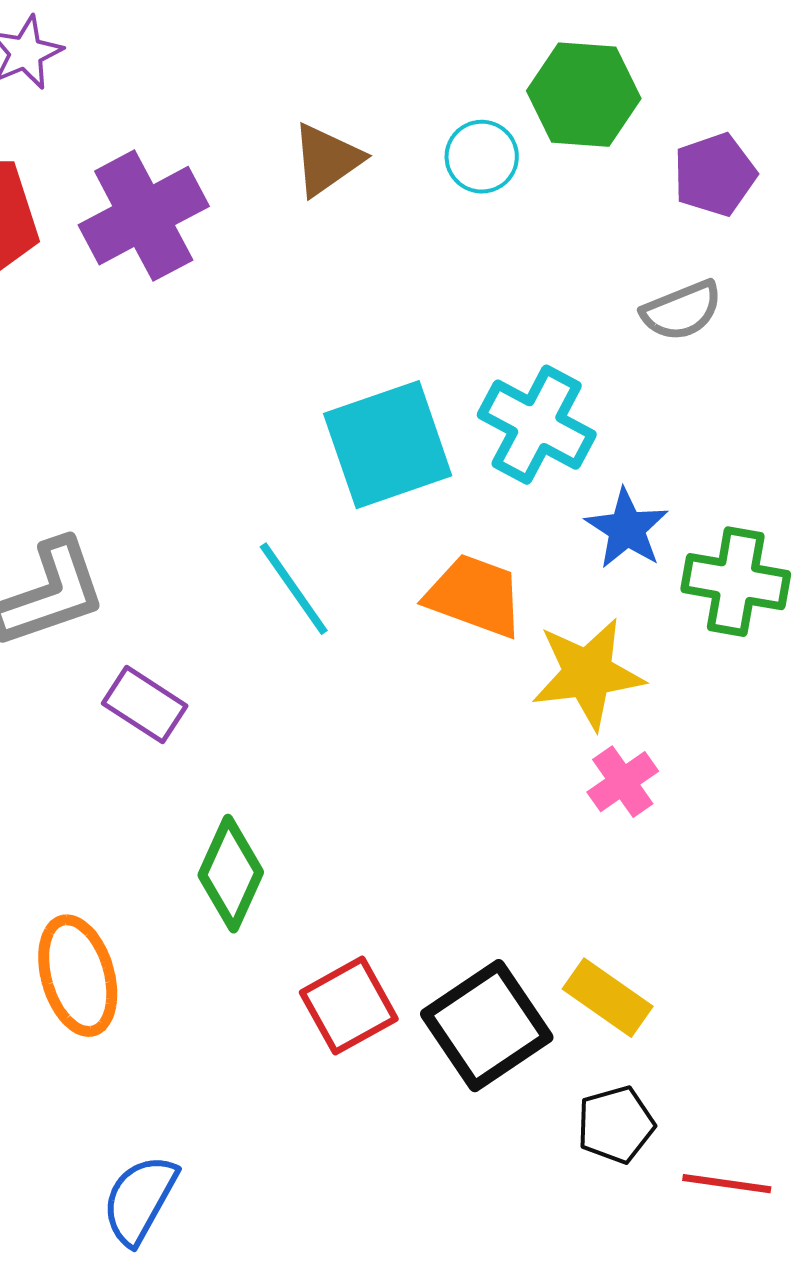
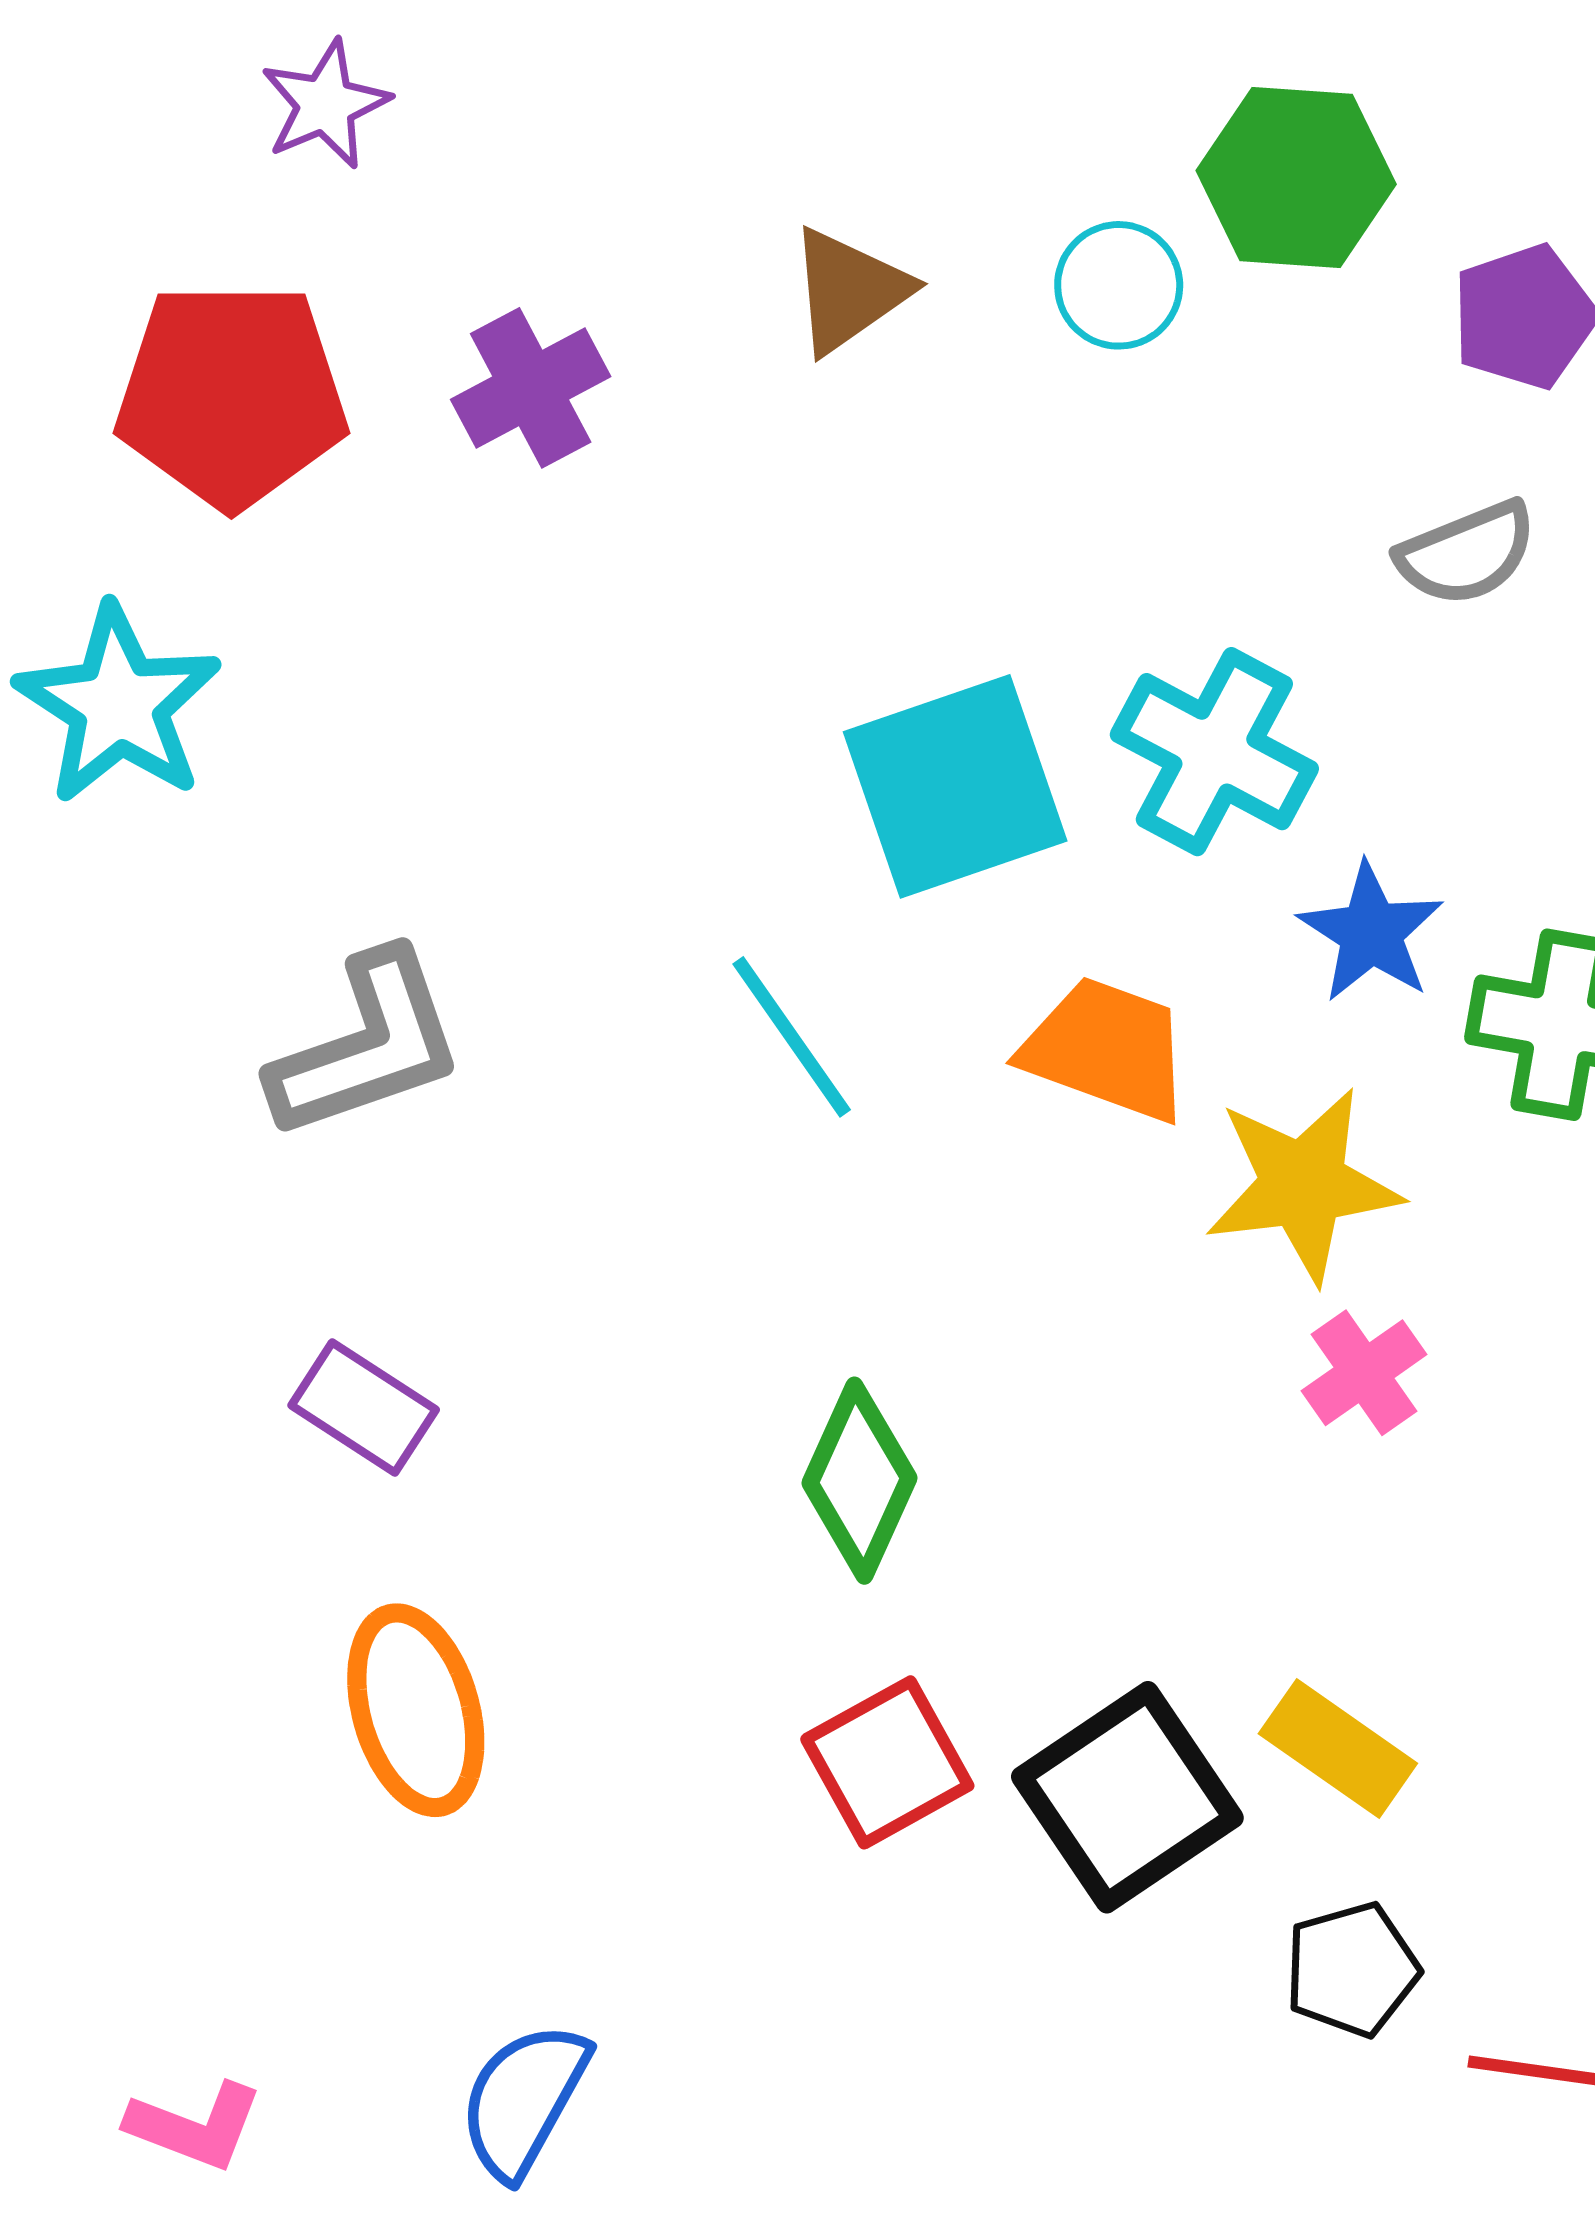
purple cross: (144, 216) -> (531, 388), size x0.7
purple rectangle: (145, 705) -> (364, 1407), moved
green diamond: (231, 874) -> (859, 1481), moved

